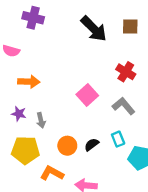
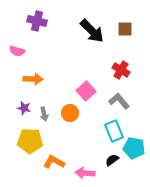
cyan rectangle: (118, 139) -> (114, 131), size x1.5
black semicircle: (92, 145) -> (112, 160), moved
orange circle: (67, 146) -> (70, 113), moved

